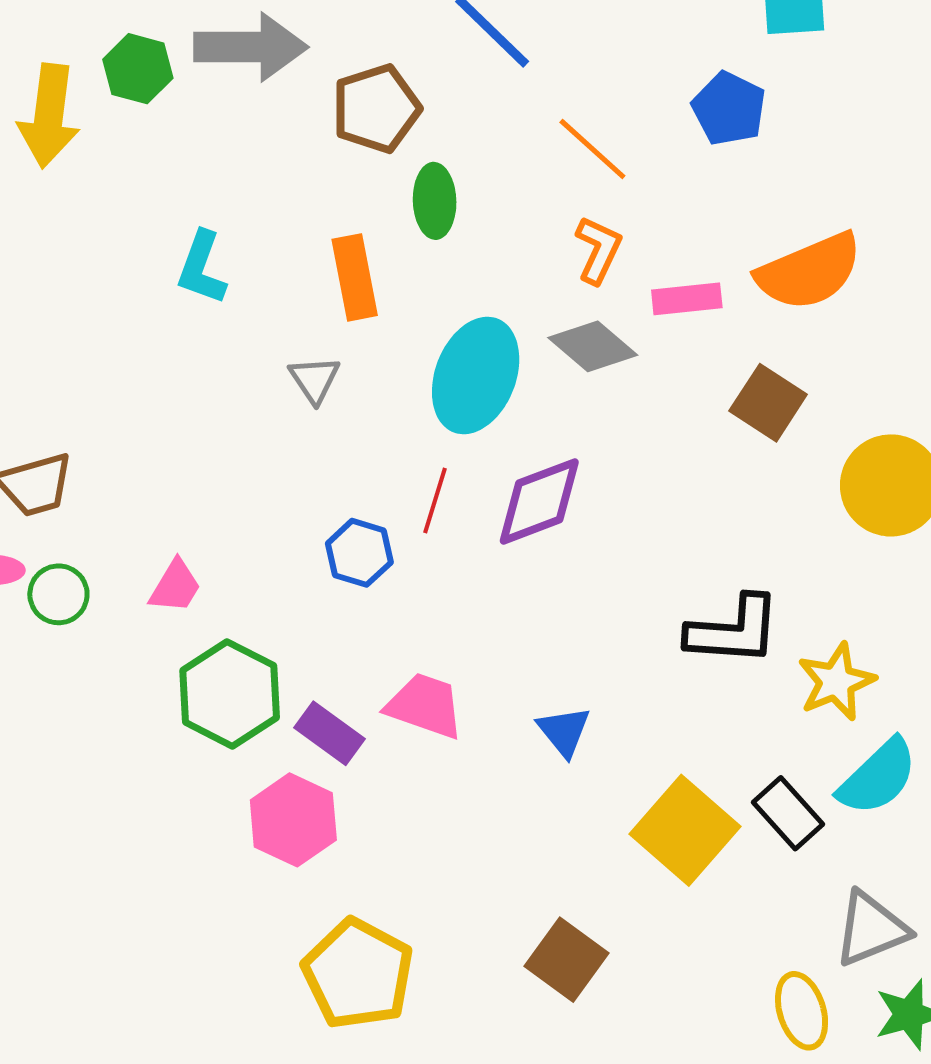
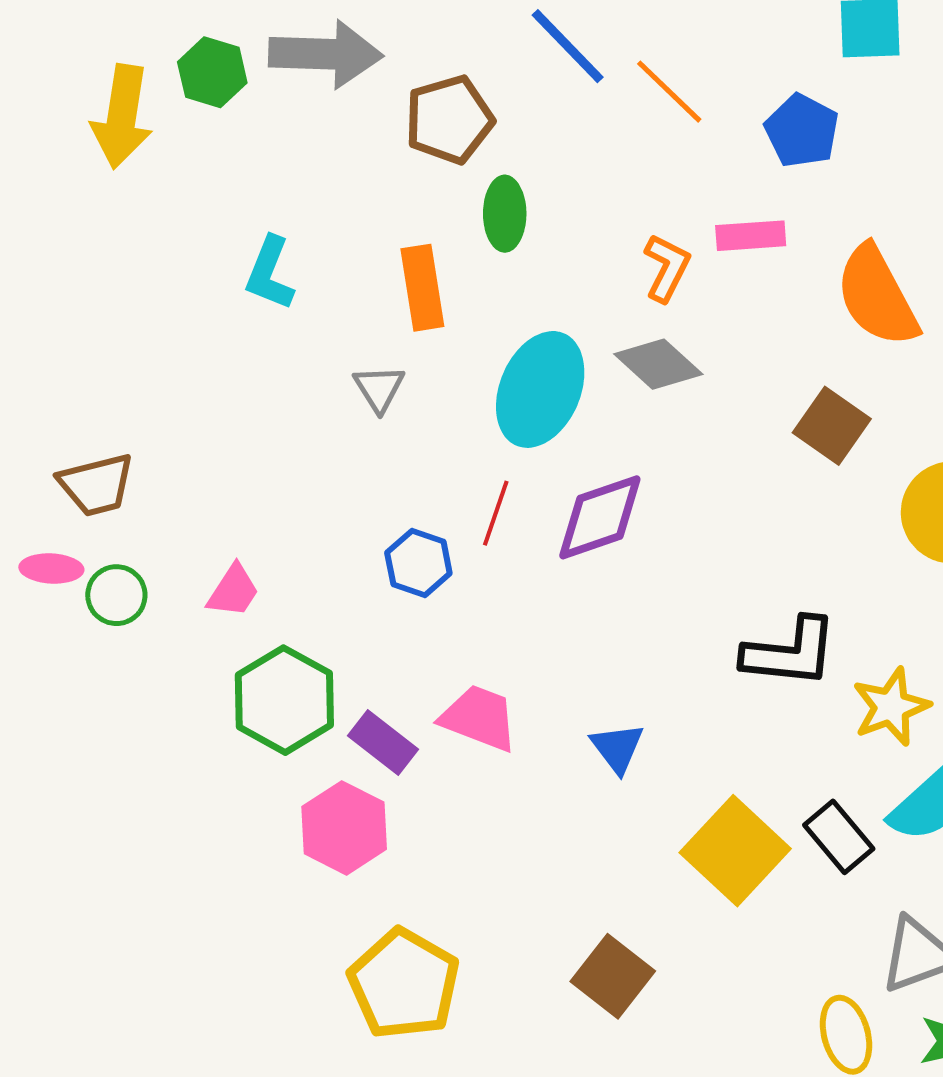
orange line: (592, 149) -> (669, 92), moved
orange semicircle: (809, 272) -> (877, 296), turned 83
pink rectangle: (687, 299) -> (751, 236), moved

